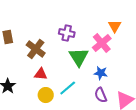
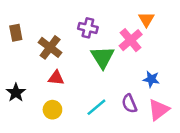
blue star: (101, 73) -> (151, 79), moved
cyan line: (68, 88) -> (96, 107), moved
yellow circle: (46, 95) -> (52, 110), moved

